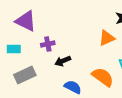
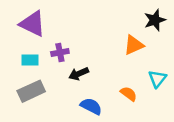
cyan rectangle: (14, 49) -> (30, 60), moved
orange semicircle: (103, 77) -> (129, 94), size x0.6

